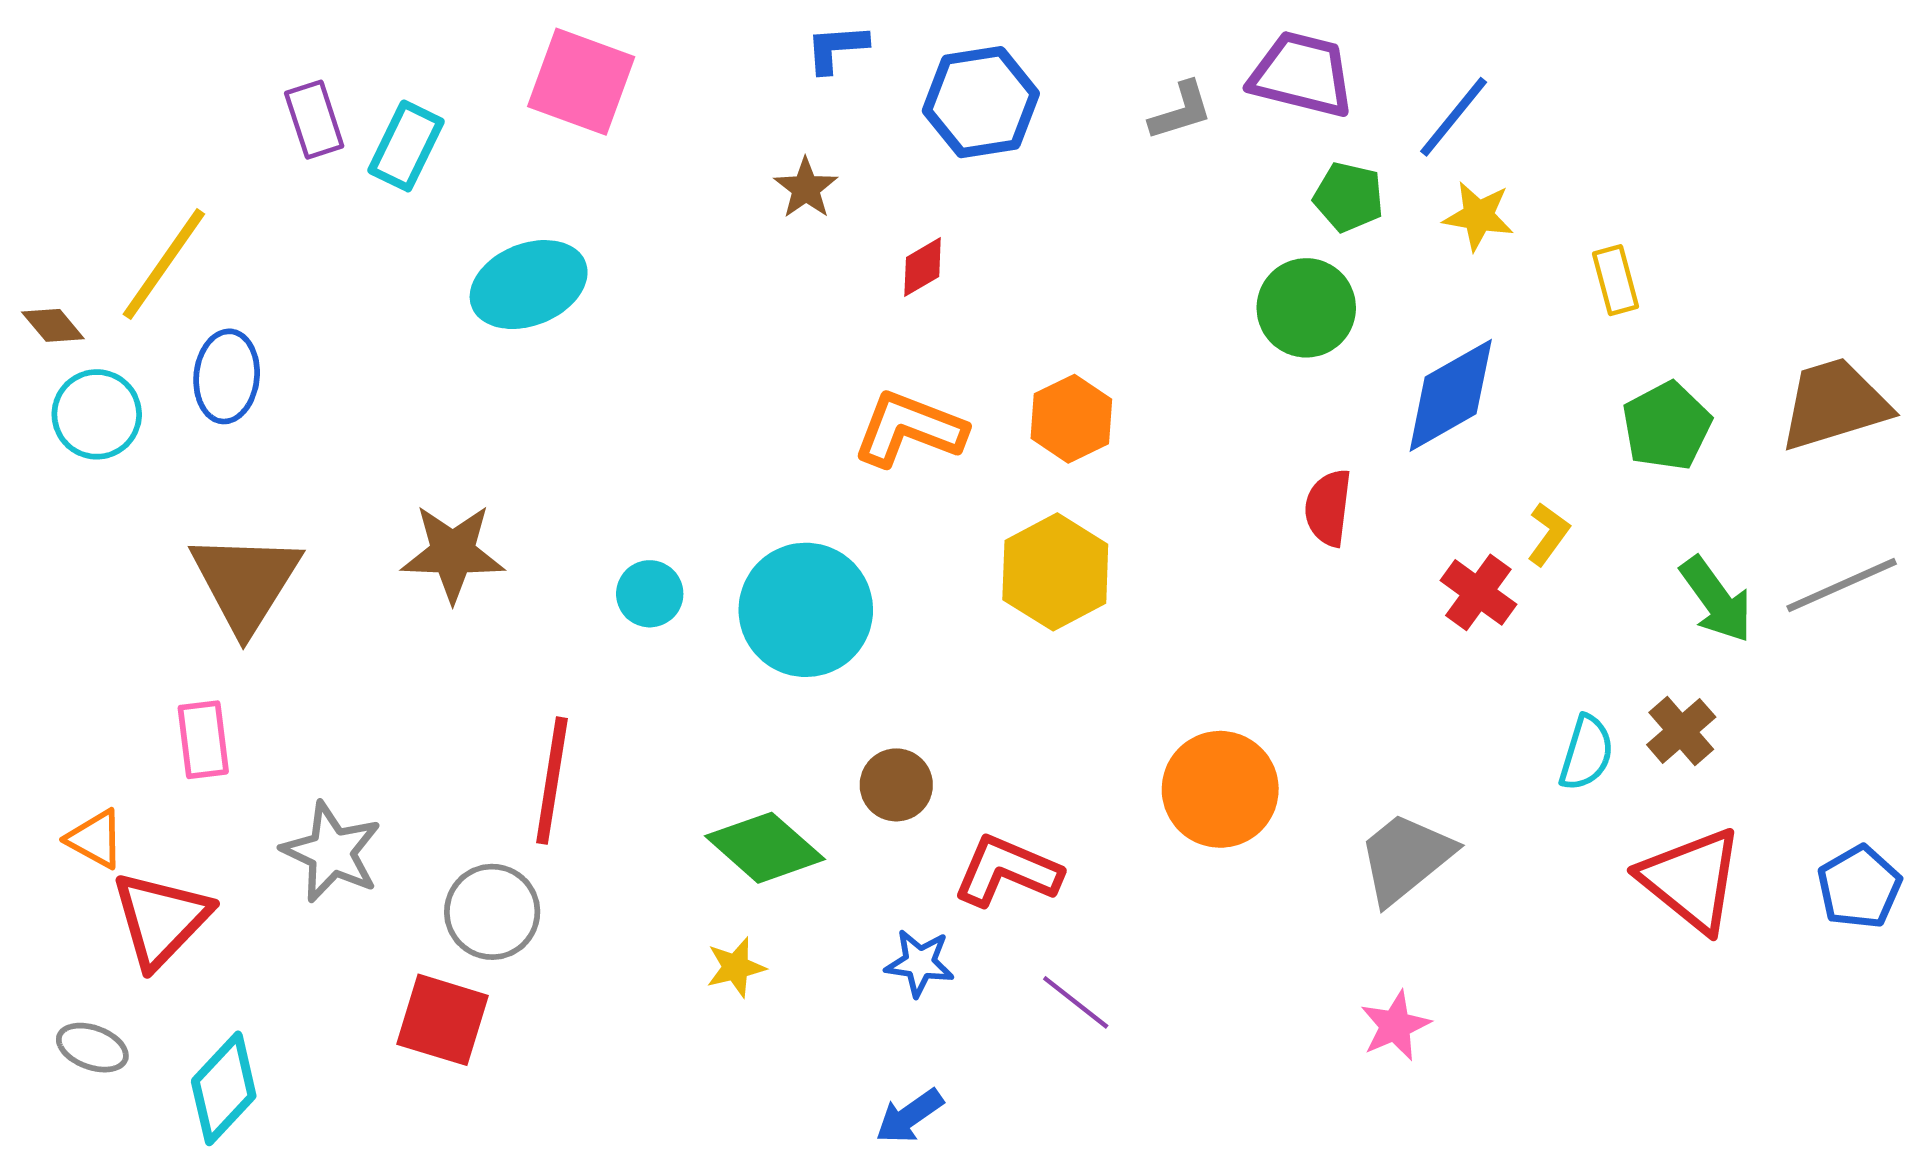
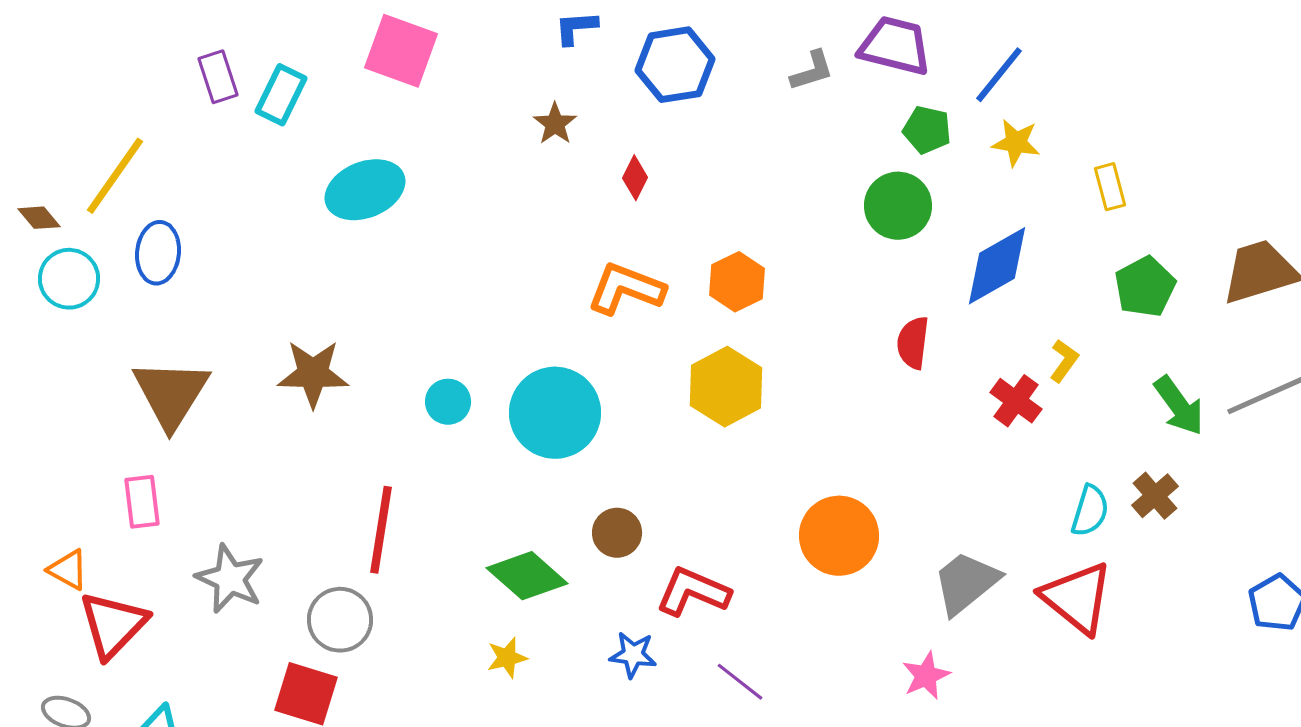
red diamond: (923, 267) -> (635, 178), turned -33
red triangle: (1691, 880) -> (1077, 598), moved
pink star: (1395, 1026) -> (926, 676), moved

